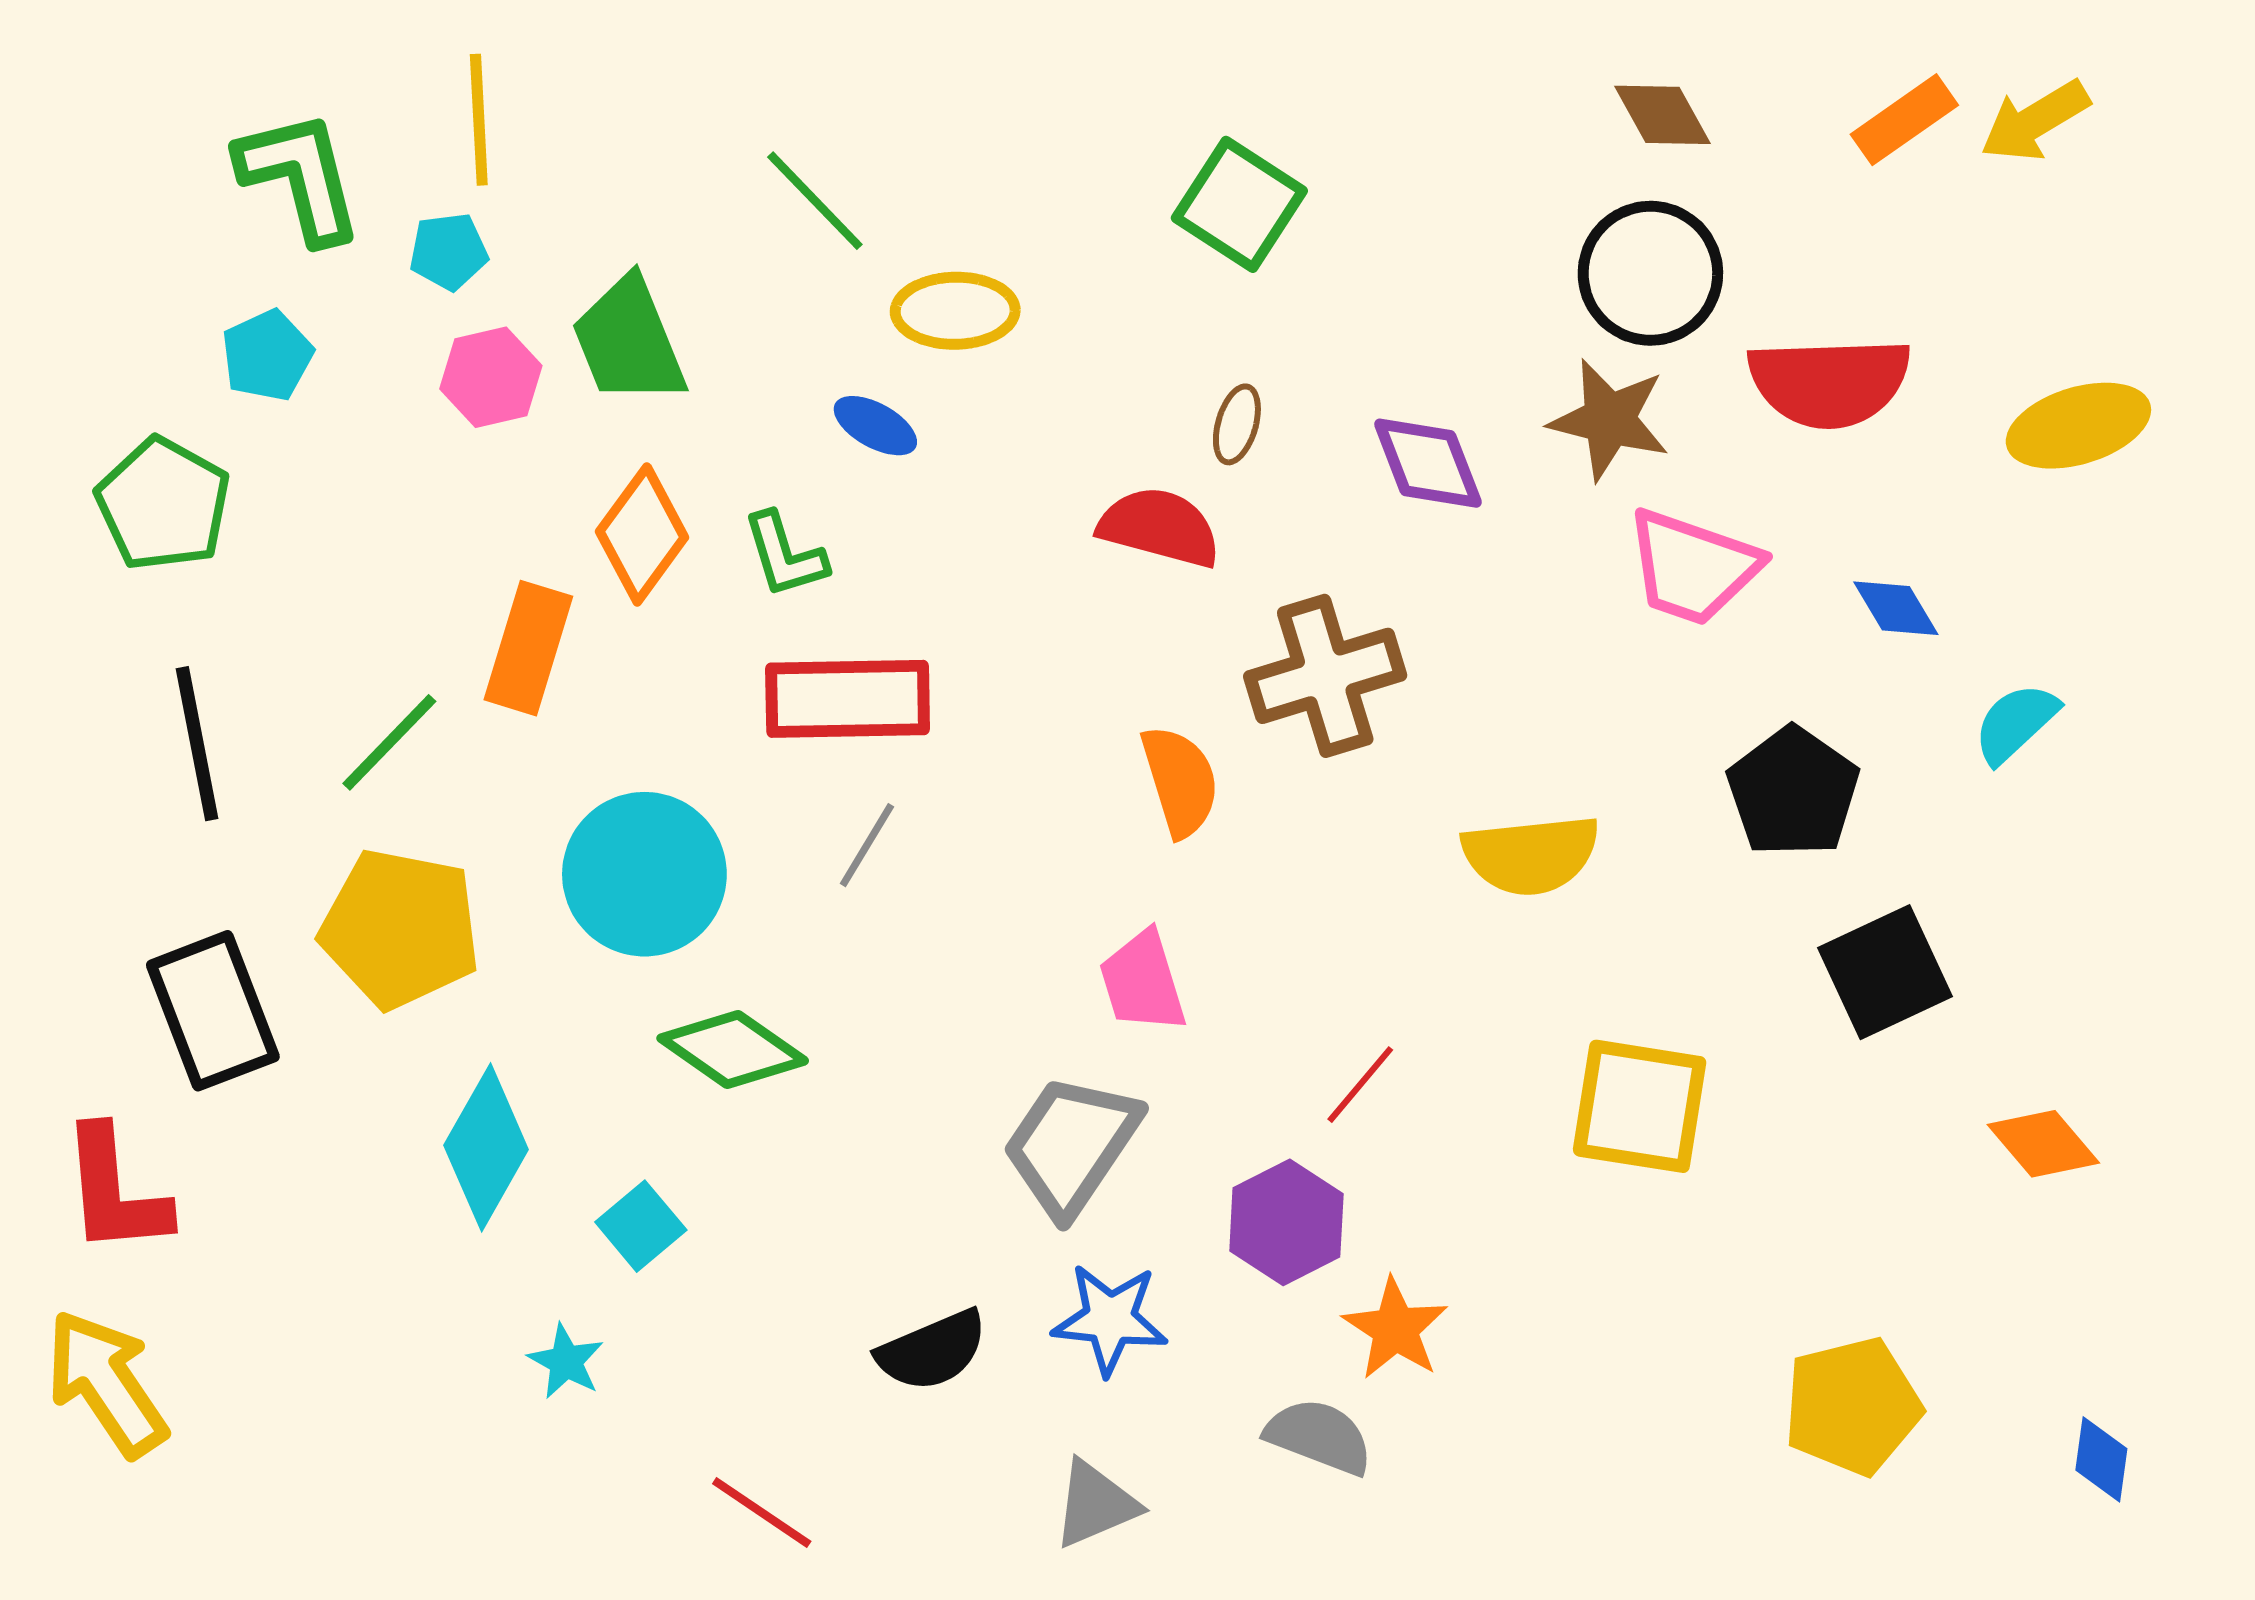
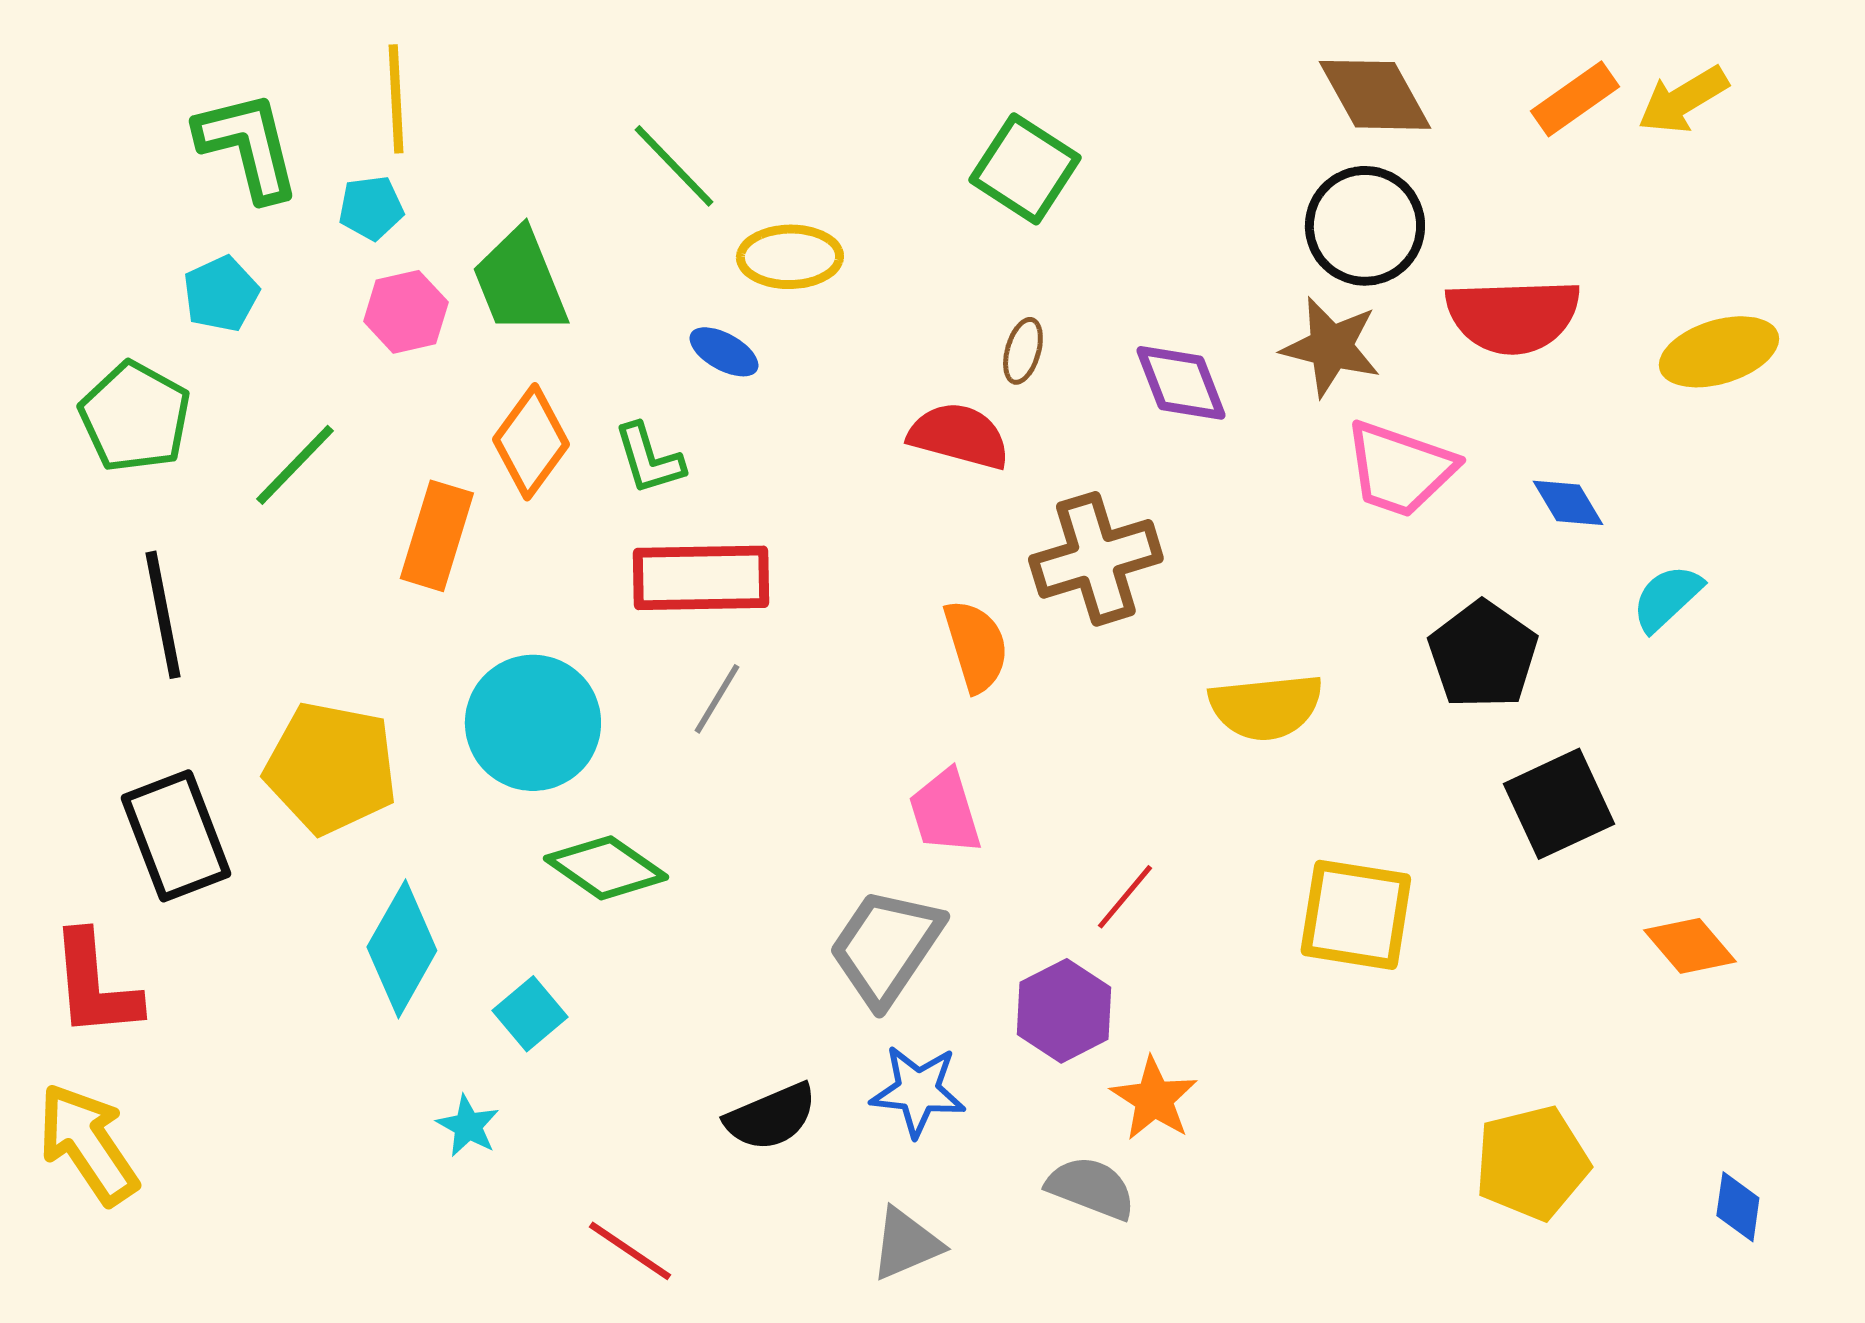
brown diamond: (1663, 115) -> (1375, 95), size x1.4
green line: (389, 742) -> (295, 465), moved

